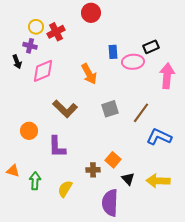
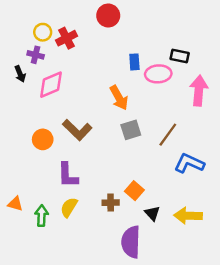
black rectangle: (151, 47) -> (180, 56), turned 35
orange arrow: (89, 74) -> (119, 98), moved
orange circle: (29, 131) -> (43, 139), moved
yellow semicircle: (65, 189) -> (69, 207), moved

